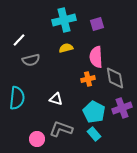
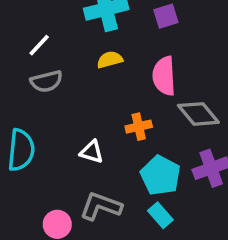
white line: (19, 40) -> (39, 45), moved
gray diamond: (115, 78) -> (198, 114), turned -30
orange cross: (88, 79) -> (139, 127), moved

